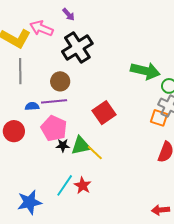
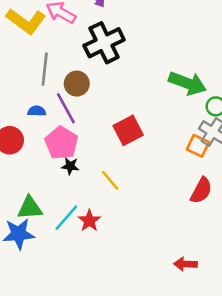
gray line: (20, 71) -> (45, 69), moved
purple line: (54, 101) -> (66, 108), turned 60
green triangle: (81, 146) -> (30, 208), moved

